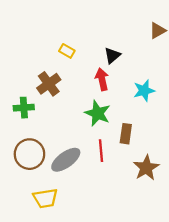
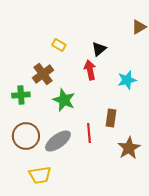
green star: (98, 113) -> (64, 100), moved

